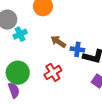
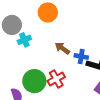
green circle: (18, 73) -> (34, 81), moved

